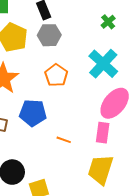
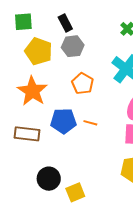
orange line: (64, 140) -> (90, 123), moved

